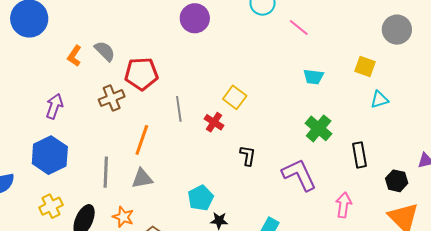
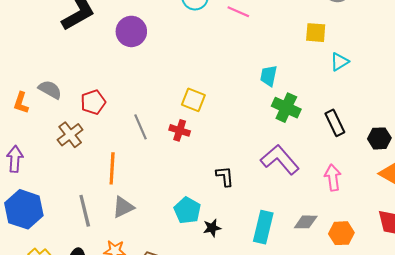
red pentagon: (141, 74) -> (93, 102), size x0.7
cyan trapezoid: (313, 77) -> (269, 76), moved, turned 110
black L-shape: (248, 156) -> (225, 176), moved

